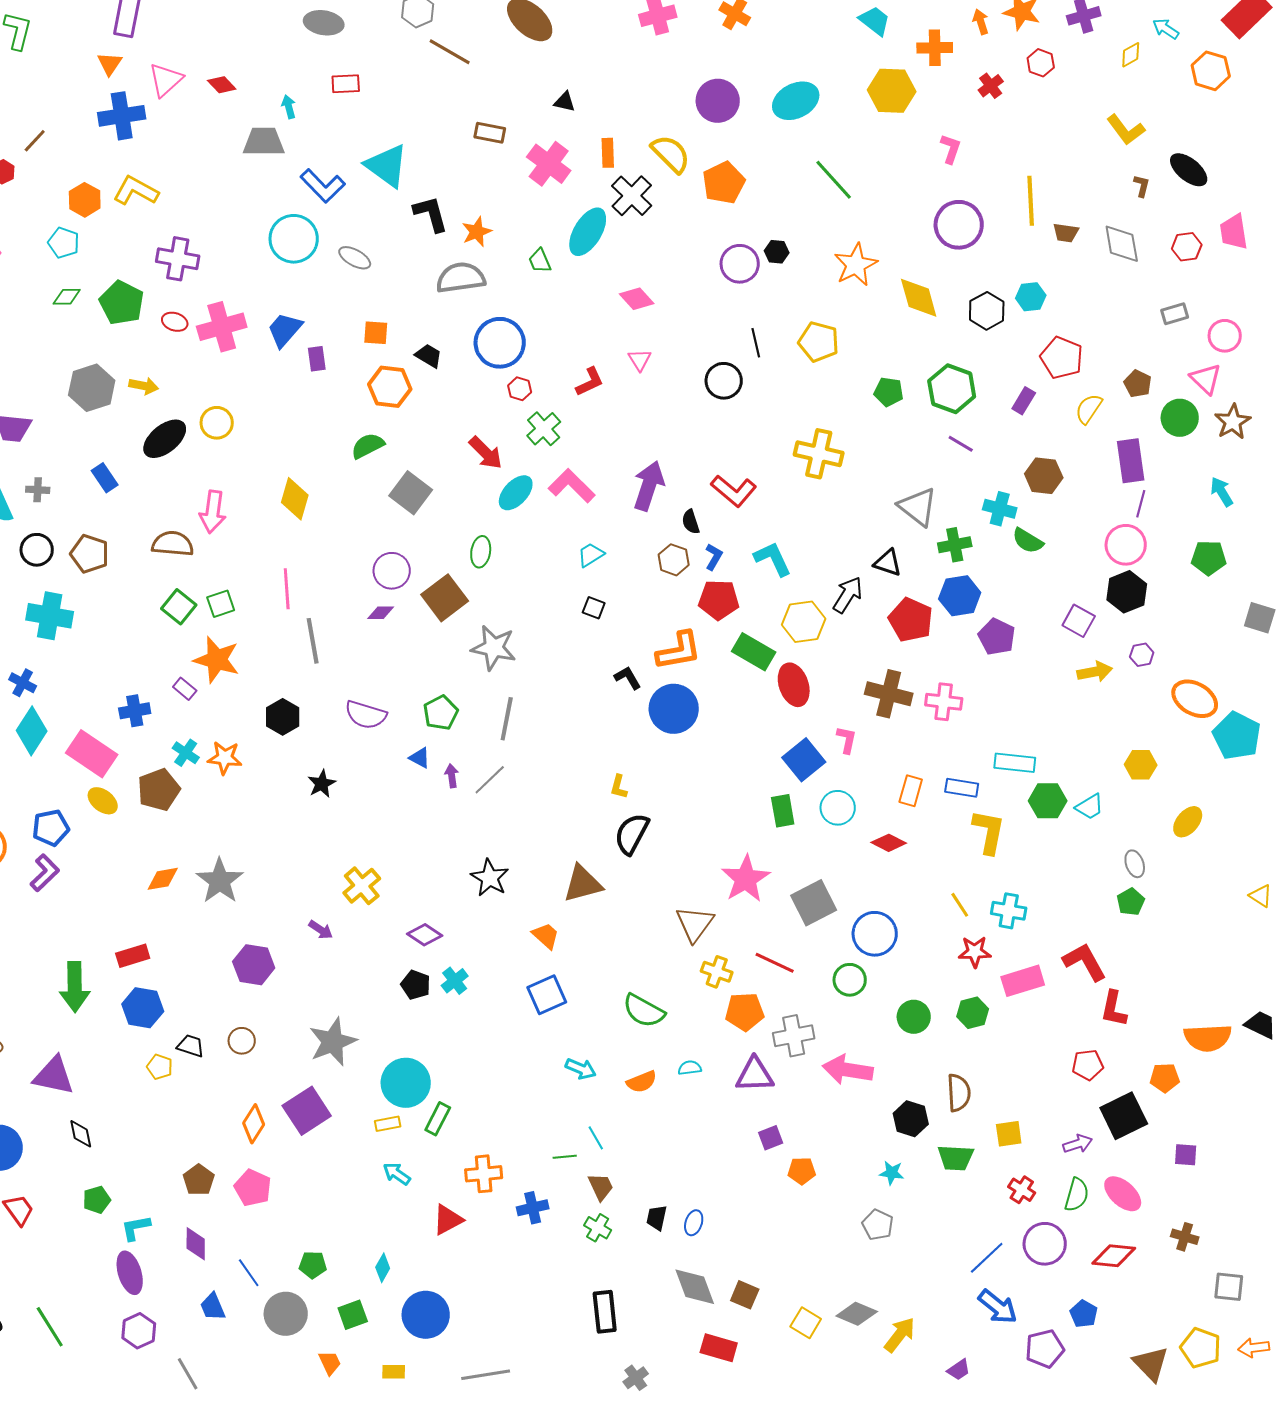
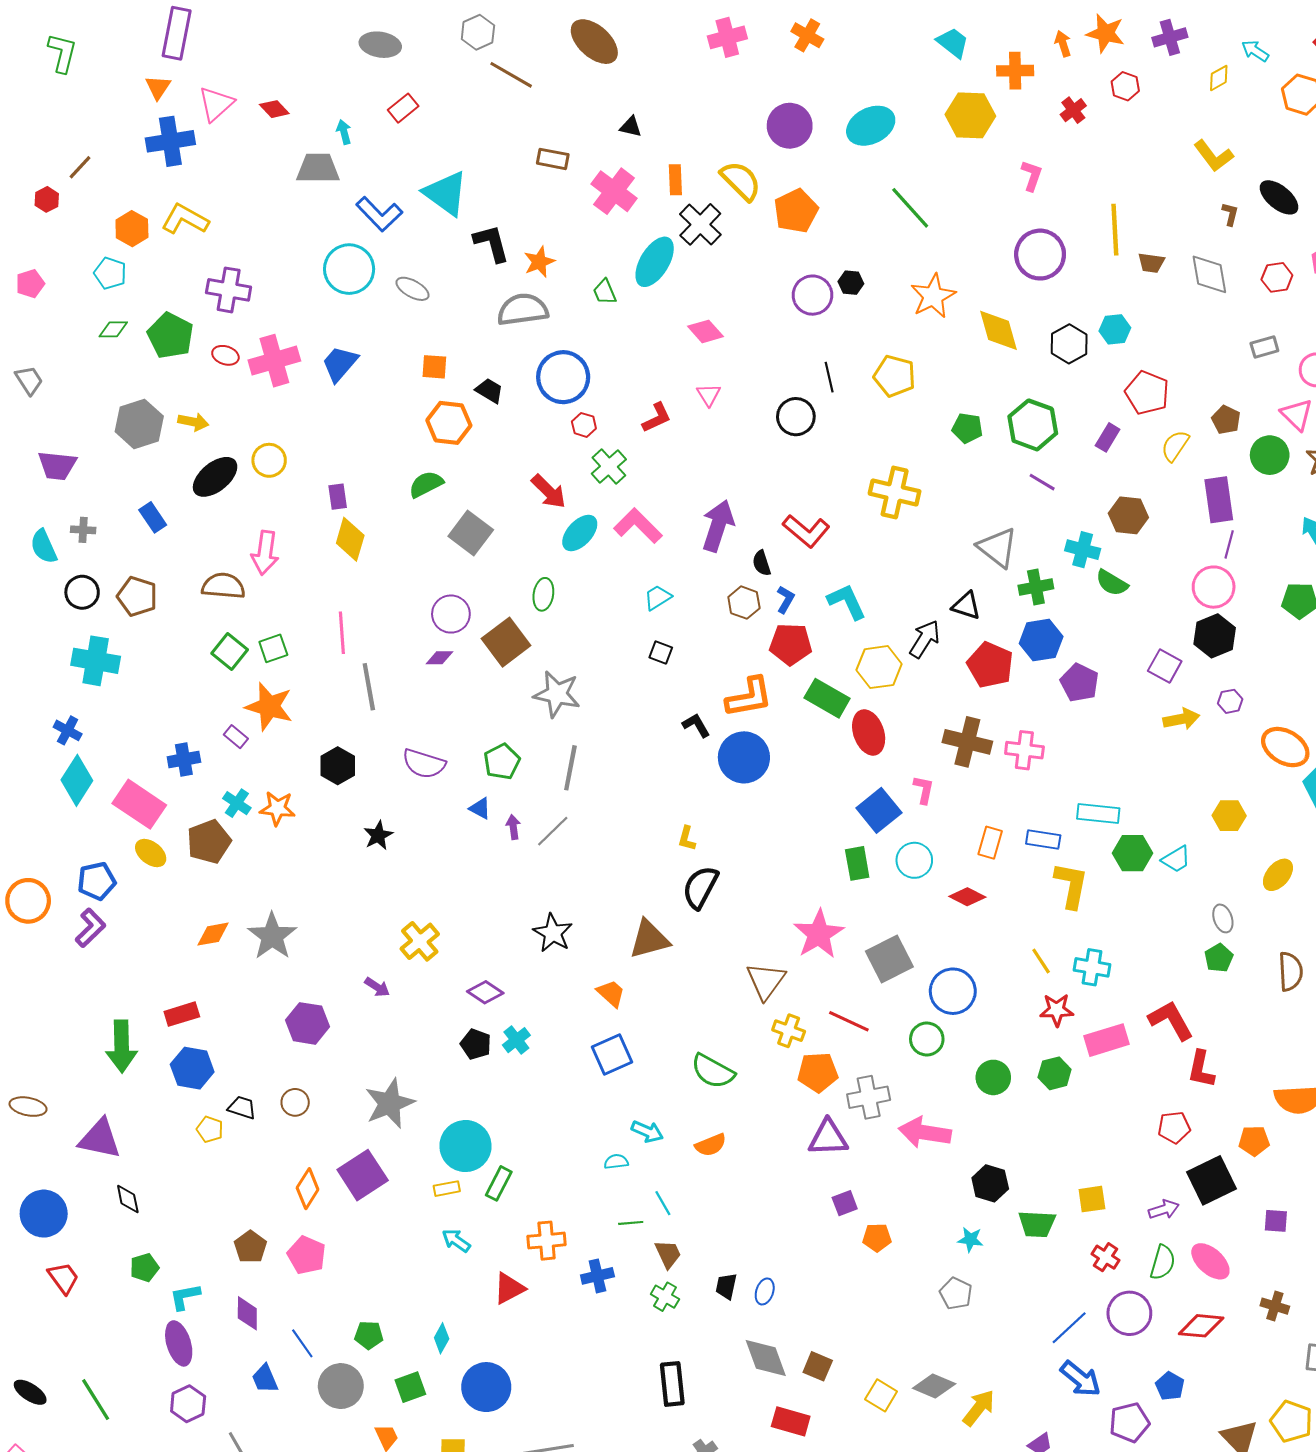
red rectangle: (346, 84) -> (403, 108), turned -36
purple rectangle: (317, 359) -> (338, 497), moved
cyan semicircle: (690, 1068) -> (616, 1162), moved
brown semicircle: (959, 1093) -> (1290, 971), moved

